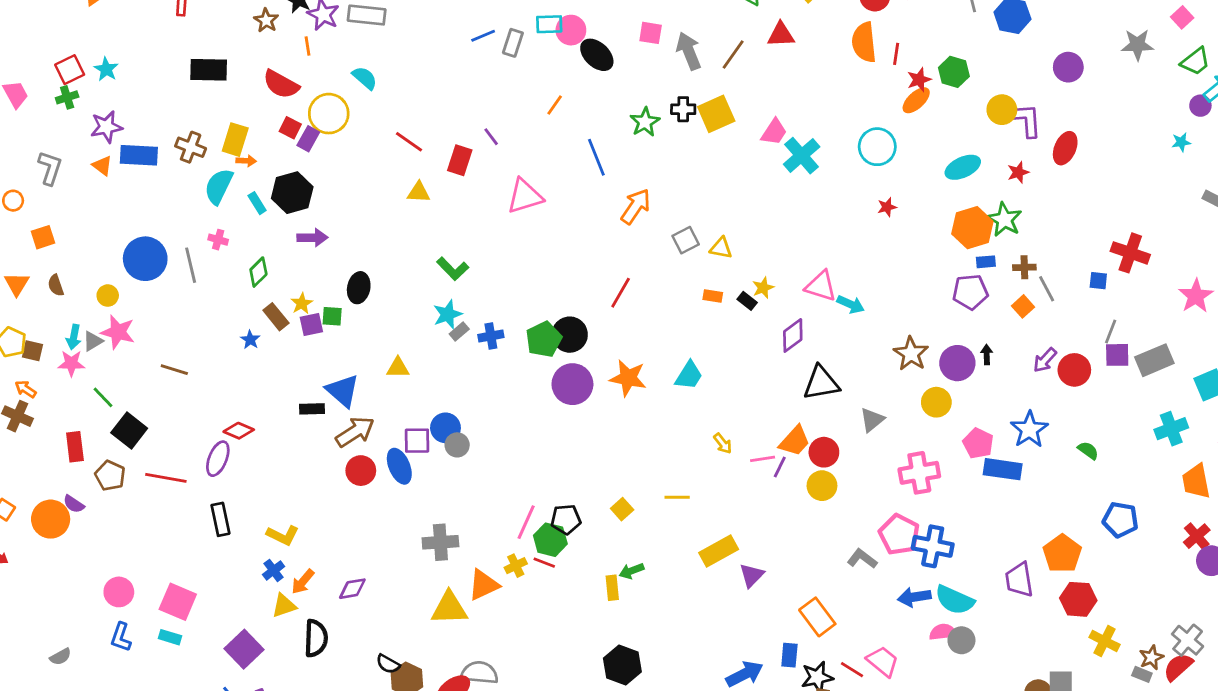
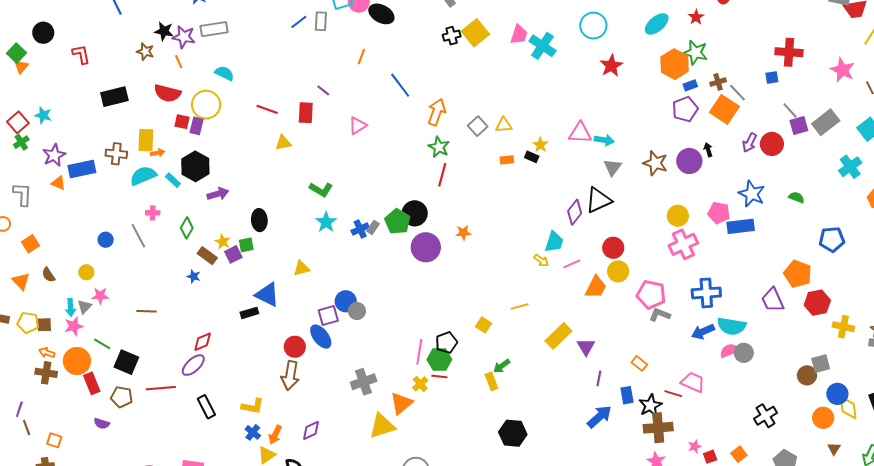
green star: (645, 122) -> (439, 147), moved
cyan semicircle: (219, 186) -> (143, 176), turned 56
pink triangle: (525, 196) -> (358, 126), size x0.7
red star: (887, 207) -> (611, 66), size x1.6
blue circle: (145, 259) -> (106, 240), size x0.5
orange square: (1023, 306) -> (724, 109), size x1.8
gray rectangle: (459, 331) -> (373, 227), moved
pink star: (118, 332) -> (100, 296), size x0.7
gray line: (1111, 332) -> (790, 111), turned -48
purple diamond: (793, 335) -> (575, 212), moved
cyan trapezoid: (689, 375) -> (554, 242), moved
orange star: (628, 378) -> (463, 233), size x0.6
yellow circle: (936, 402) -> (678, 216), moved
gray triangle: (872, 420) -> (613, 167), moved
red diamond: (239, 431) -> (203, 342), turned -30
brown arrow: (355, 432) -> (290, 375), moved, turned 148
orange trapezoid: (795, 441) -> (596, 287), moved
purple ellipse: (218, 459) -> (193, 365), turned 40
purple line: (780, 467) -> (599, 378), moved
orange circle: (51, 519) -> (77, 361), moved
pink pentagon: (899, 535) -> (651, 295), moved
orange rectangle: (817, 617) -> (639, 363), size x0.6

